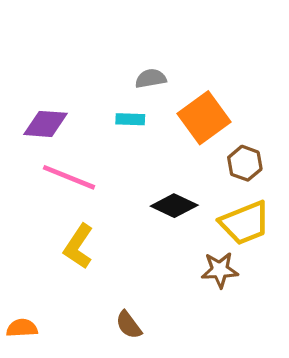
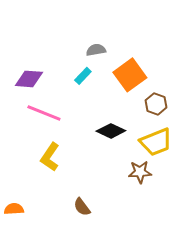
cyan rectangle: (130, 119) -> (83, 76), turned -48

